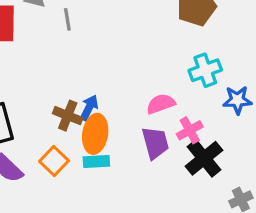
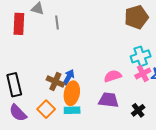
pink cross: (190, 130) -> (143, 73), moved
purple trapezoid: (155, 143) -> (109, 100), turned -70
black cross: (204, 158) -> (138, 110), size x0.6

